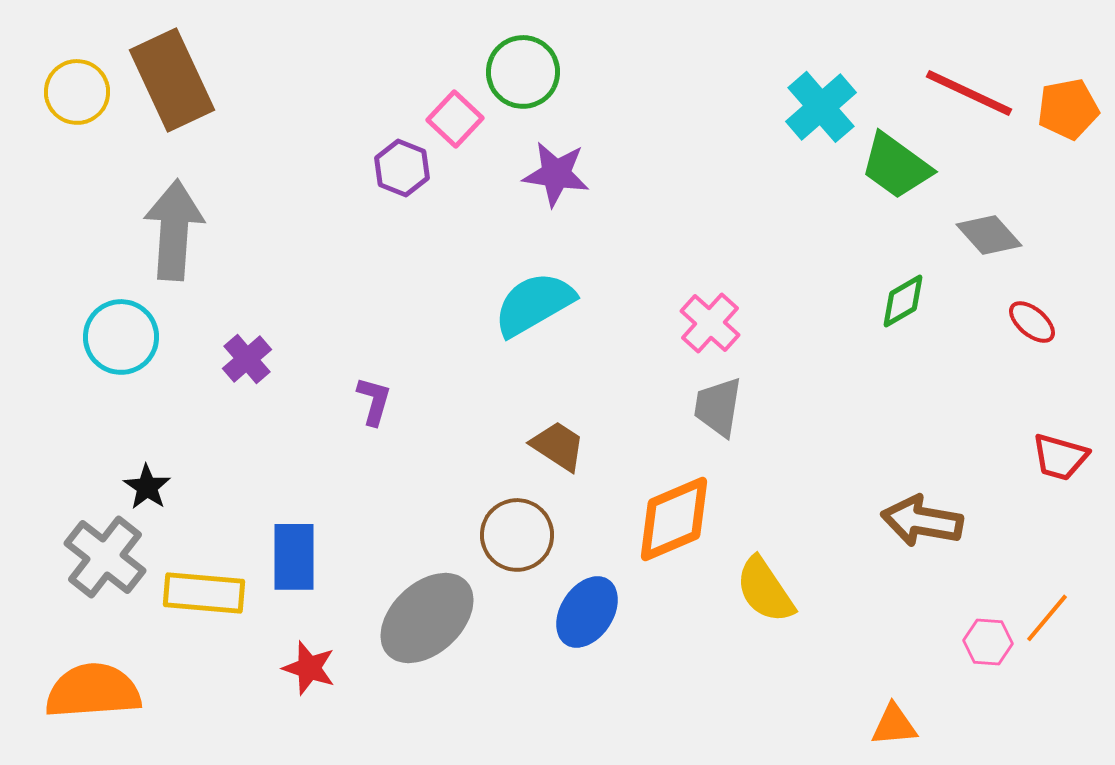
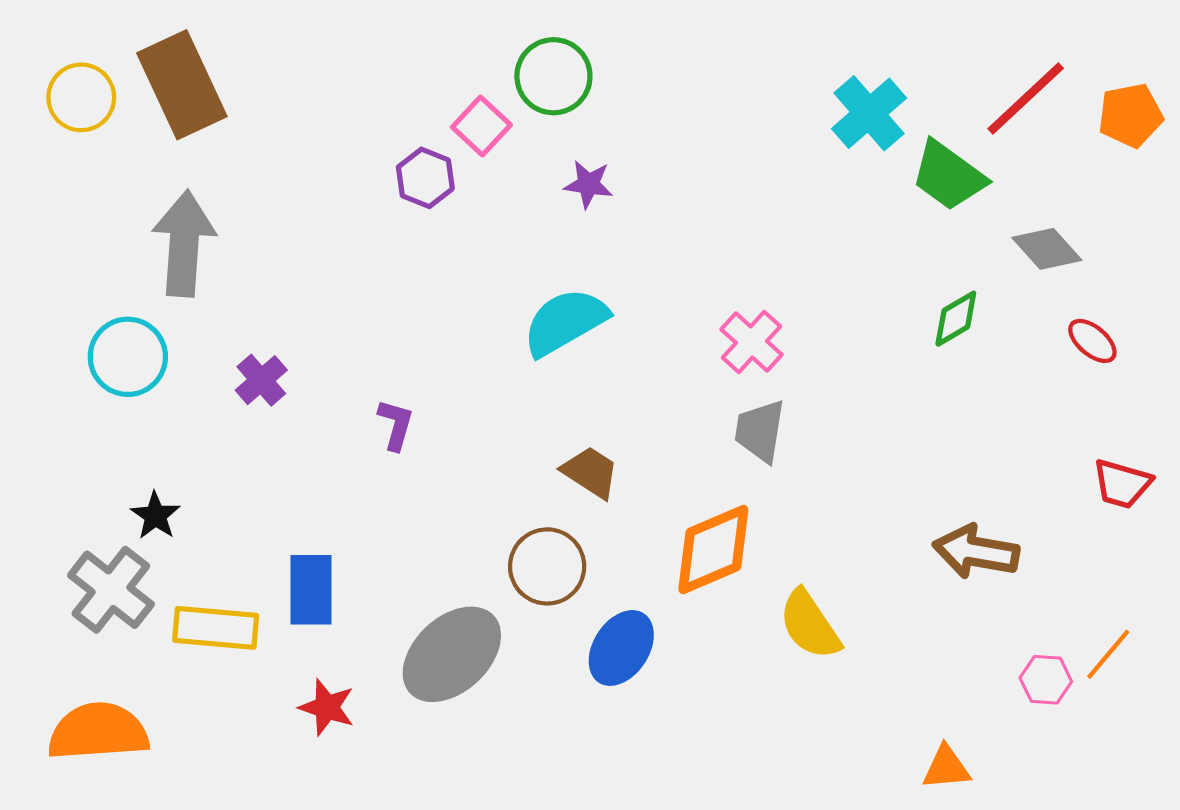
red line: (969, 93) -> (1026, 98), turned -68
purple star: (556, 174) -> (588, 184), size x0.7

